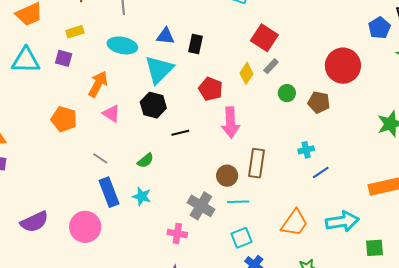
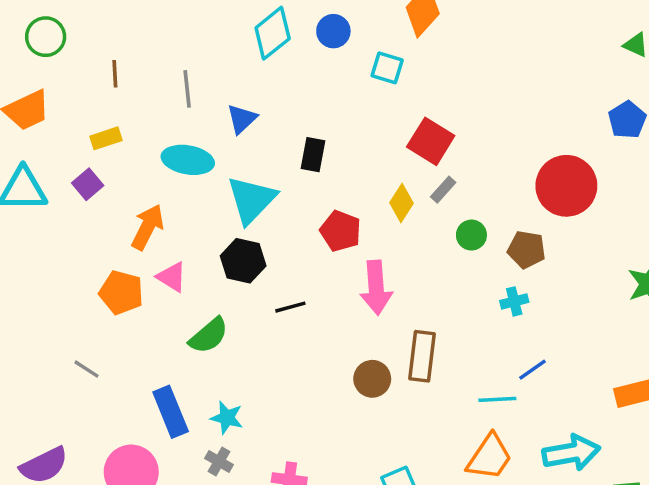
blue triangle: (165, 36) -> (242, 119), moved, turned -48
purple square: (64, 58) -> (88, 184), turned 36
orange pentagon: (64, 119) -> (121, 293), moved
cyan cross: (306, 150) -> (514, 301), moved
gray line: (100, 158) -> (87, 369), moved
green semicircle: (145, 161) -> (209, 336), moved, size x1.4
cyan line: (238, 202) -> (497, 399), moved
gray cross: (201, 206) -> (219, 462), moved, size x0.6

